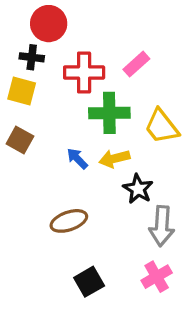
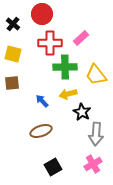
red circle: (49, 24) -> (42, 14), moved
black cross: (32, 57) -> (13, 24), moved, turned 32
brown square: (20, 140) -> (12, 83), turned -35
blue arrow: (77, 159) -> (42, 101), moved

